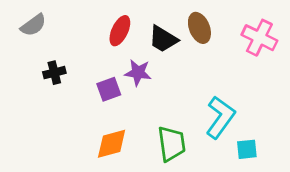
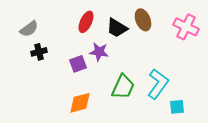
gray semicircle: (33, 25) -> (29, 29), moved
green trapezoid: (172, 144) -> (123, 87), moved, turned 32

